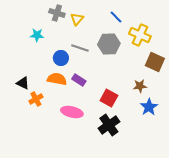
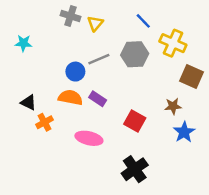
cyan star: (37, 35) -> (23, 43), moved
gray line: (80, 48) -> (99, 59), turned -42
black cross: (109, 125) -> (135, 169), moved

